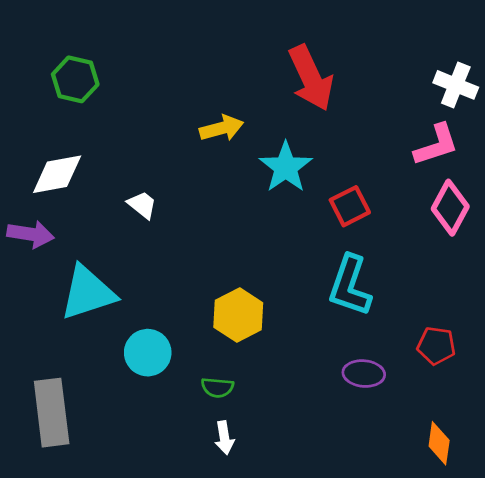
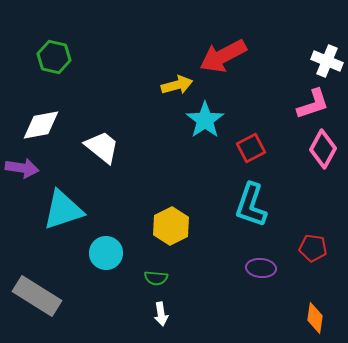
red arrow: (311, 78) -> (223, 56), turned 87
yellow arrow: (222, 128) -> (177, 85), moved
white trapezoid: (142, 205) -> (102, 147), size x1.6
gray rectangle: (52, 413) -> (37, 296), turned -51

